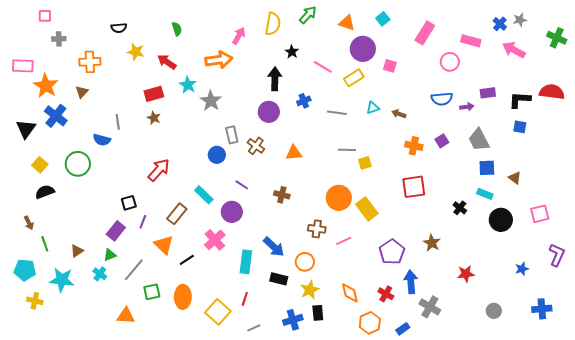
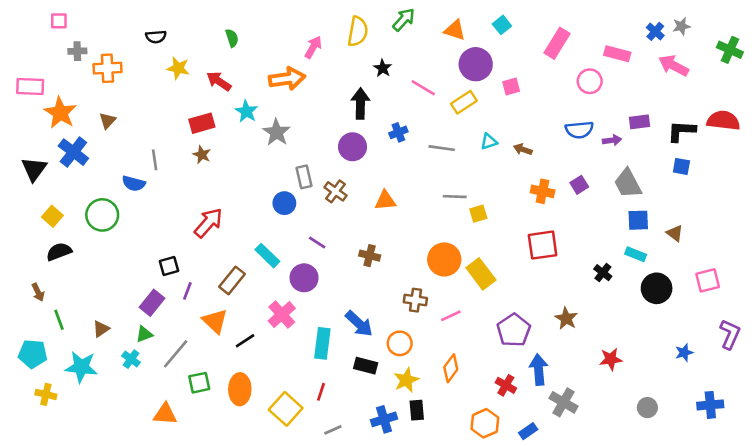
orange cross: (90, 62) -> (107, 68), moved
pink square: (390, 66) -> (511, 86), turned -32
orange diamond: (350, 293) -> (451, 368), moved, turned 50

